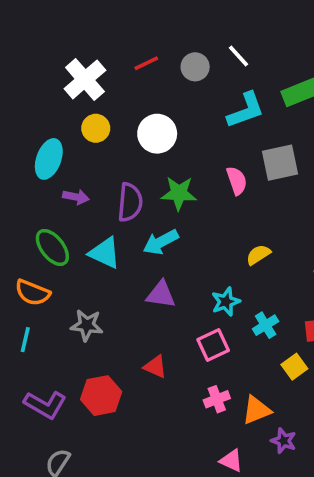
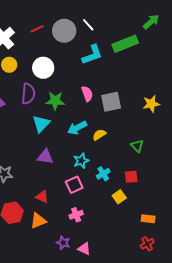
gray circle: (195, 67) -> (64, 31), size x1.5
gray square: (280, 163) -> (111, 102), moved
purple semicircle: (130, 202) -> (28, 94), moved
cyan arrow: (161, 242) -> (77, 128), moved
cyan triangle: (105, 253) -> (41, 124), moved, turned 48
orange triangle: (257, 410) -> (38, 221), moved
purple star: (284, 441) -> (63, 243), moved

